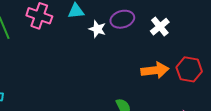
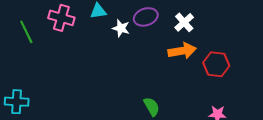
orange arrow: (155, 70) -> (182, 51), moved

